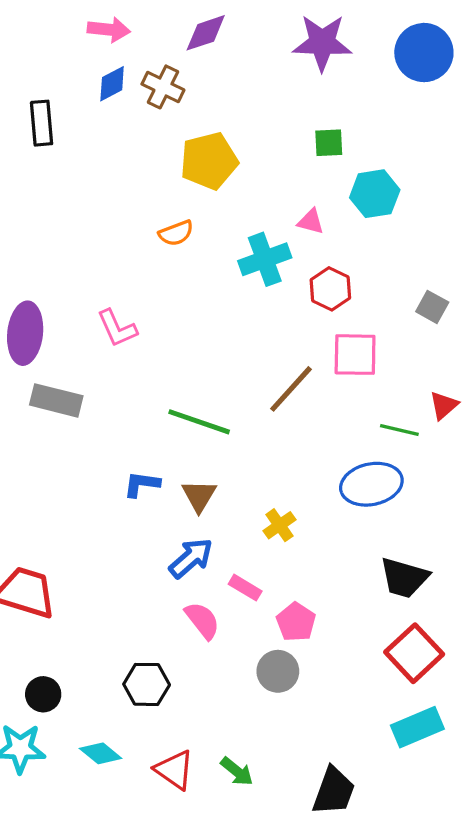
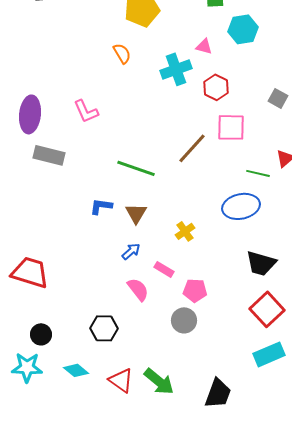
orange semicircle: (176, 233) -> (122, 53), turned -100
blue arrow: (191, 558) -> (131, 251), size x0.7
pink pentagon: (296, 622) -> (195, 290), turned -30
green arrow: (237, 771) -> (159, 381), size x1.5

